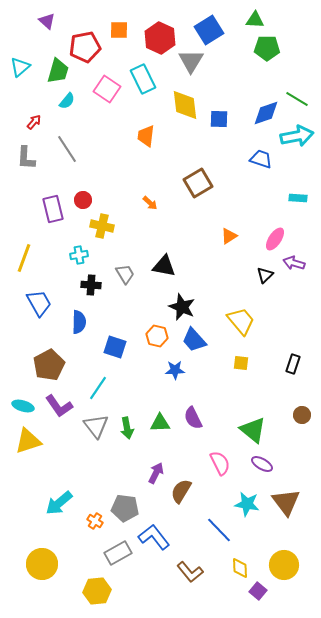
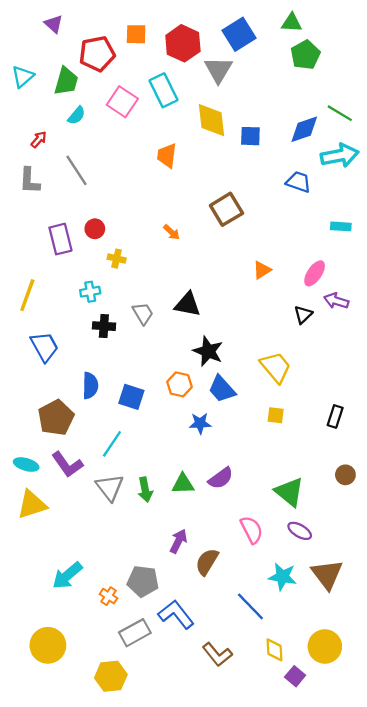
green pentagon: (267, 48) -> (305, 55), turned -30
yellow cross: (102, 226) -> (117, 259), size x0.7
blue semicircle: (79, 322) -> (90, 386), moved
purple semicircle: (193, 418) -> (221, 478), turned -100

